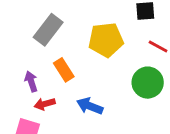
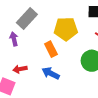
orange rectangle: (64, 70) -> (51, 49), moved
purple arrow: (31, 81) -> (14, 39), moved

